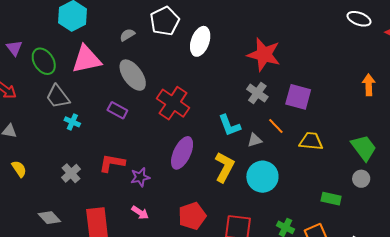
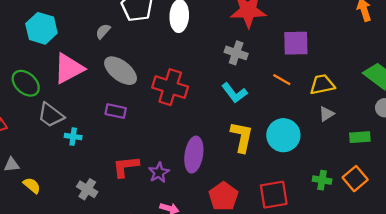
gray cross: (257, 93) -> (236, 53), moved
gray triangle: (255, 140) -> (326, 114), moved
purple ellipse: (182, 153) -> (194, 155), moved
yellow semicircle: (19, 169) -> (32, 185), moved

